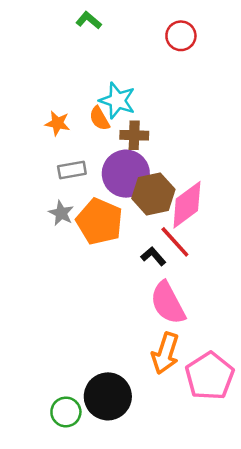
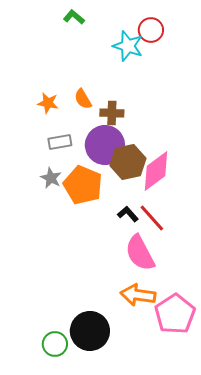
cyan star: (117, 101) -> (128, 46), moved
red line: (175, 242) -> (152, 218), moved
orange arrow: (165, 353) -> (138, 295), turned 80

